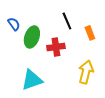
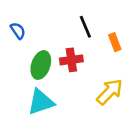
green ellipse: (32, 37) -> (41, 65), moved
yellow arrow: (86, 72) -> (110, 92), turned 30

